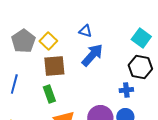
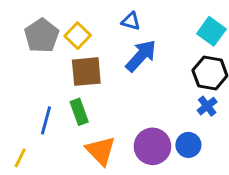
blue line: (14, 84) -> (46, 120), moved
blue cross: (126, 90) -> (207, 106), moved, turned -32

